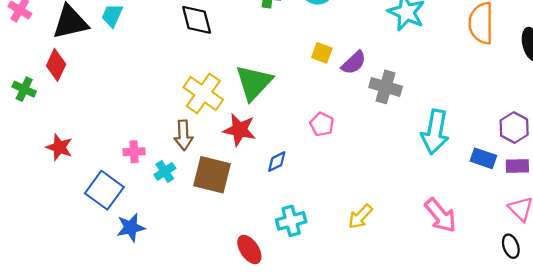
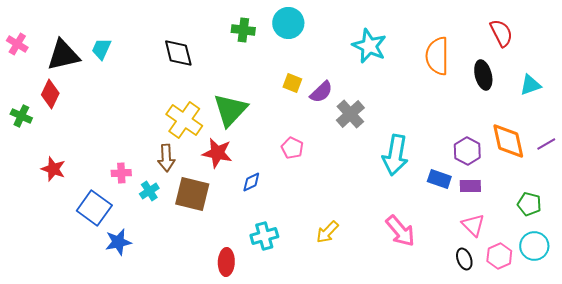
gray cross: (386, 87) -> (350, 114), turned 32
red ellipse: (249, 249) -> (226, 262), turned 36

